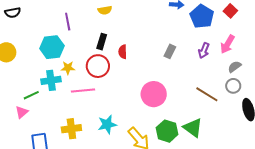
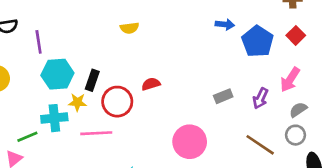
purple line: (68, 22) -> (39, 42), moved
black rectangle: (102, 42) -> (92, 80), moved
purple arrow: (204, 50) -> (260, 98), moved
gray rectangle: (170, 51) -> (223, 96), moved, turned 40
red semicircle: (123, 52) -> (151, 84), turned 72

